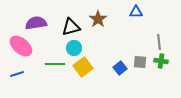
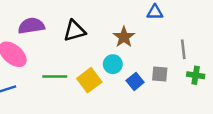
brown star: (98, 19) -> (124, 37), moved
cyan circle: (74, 48) -> (113, 64), moved
green cross: (161, 61) -> (196, 75), moved

